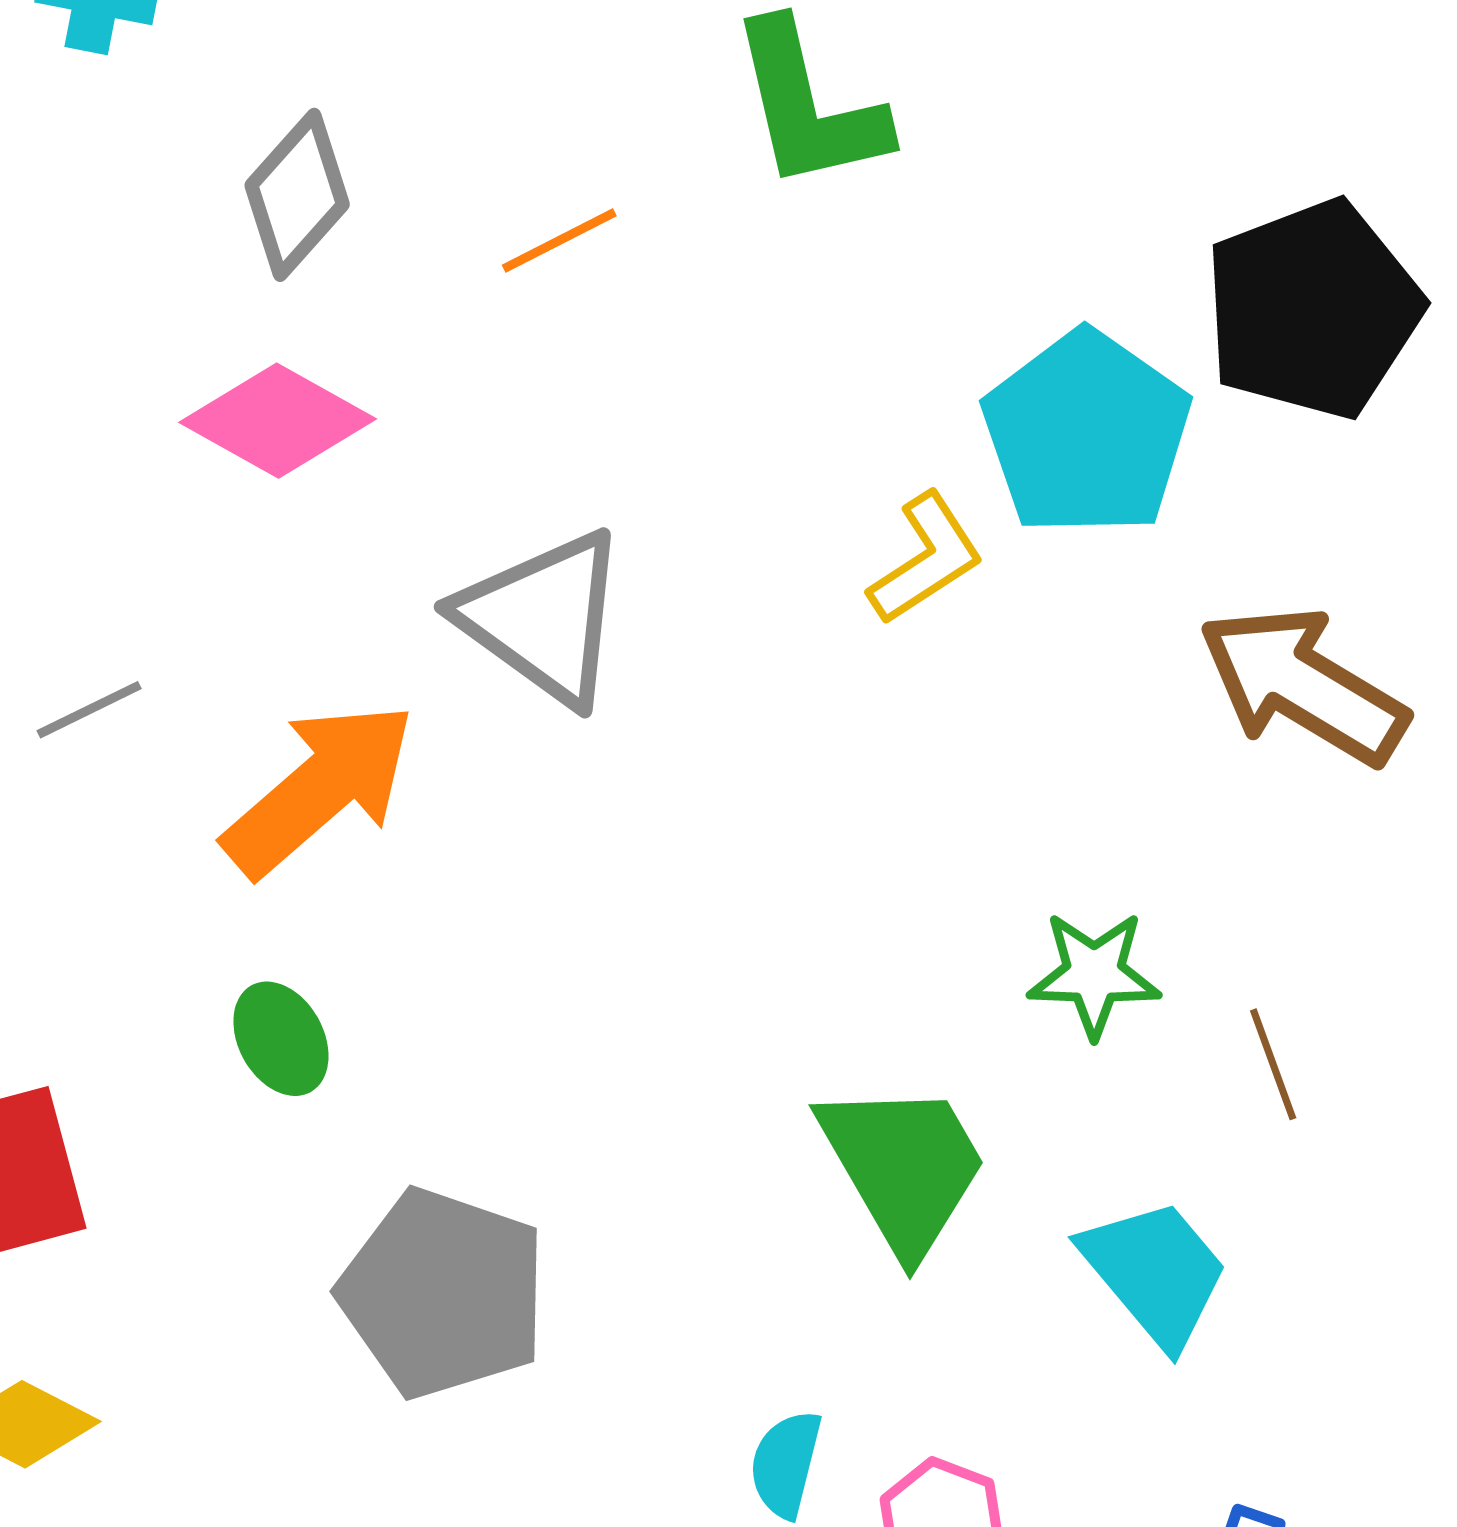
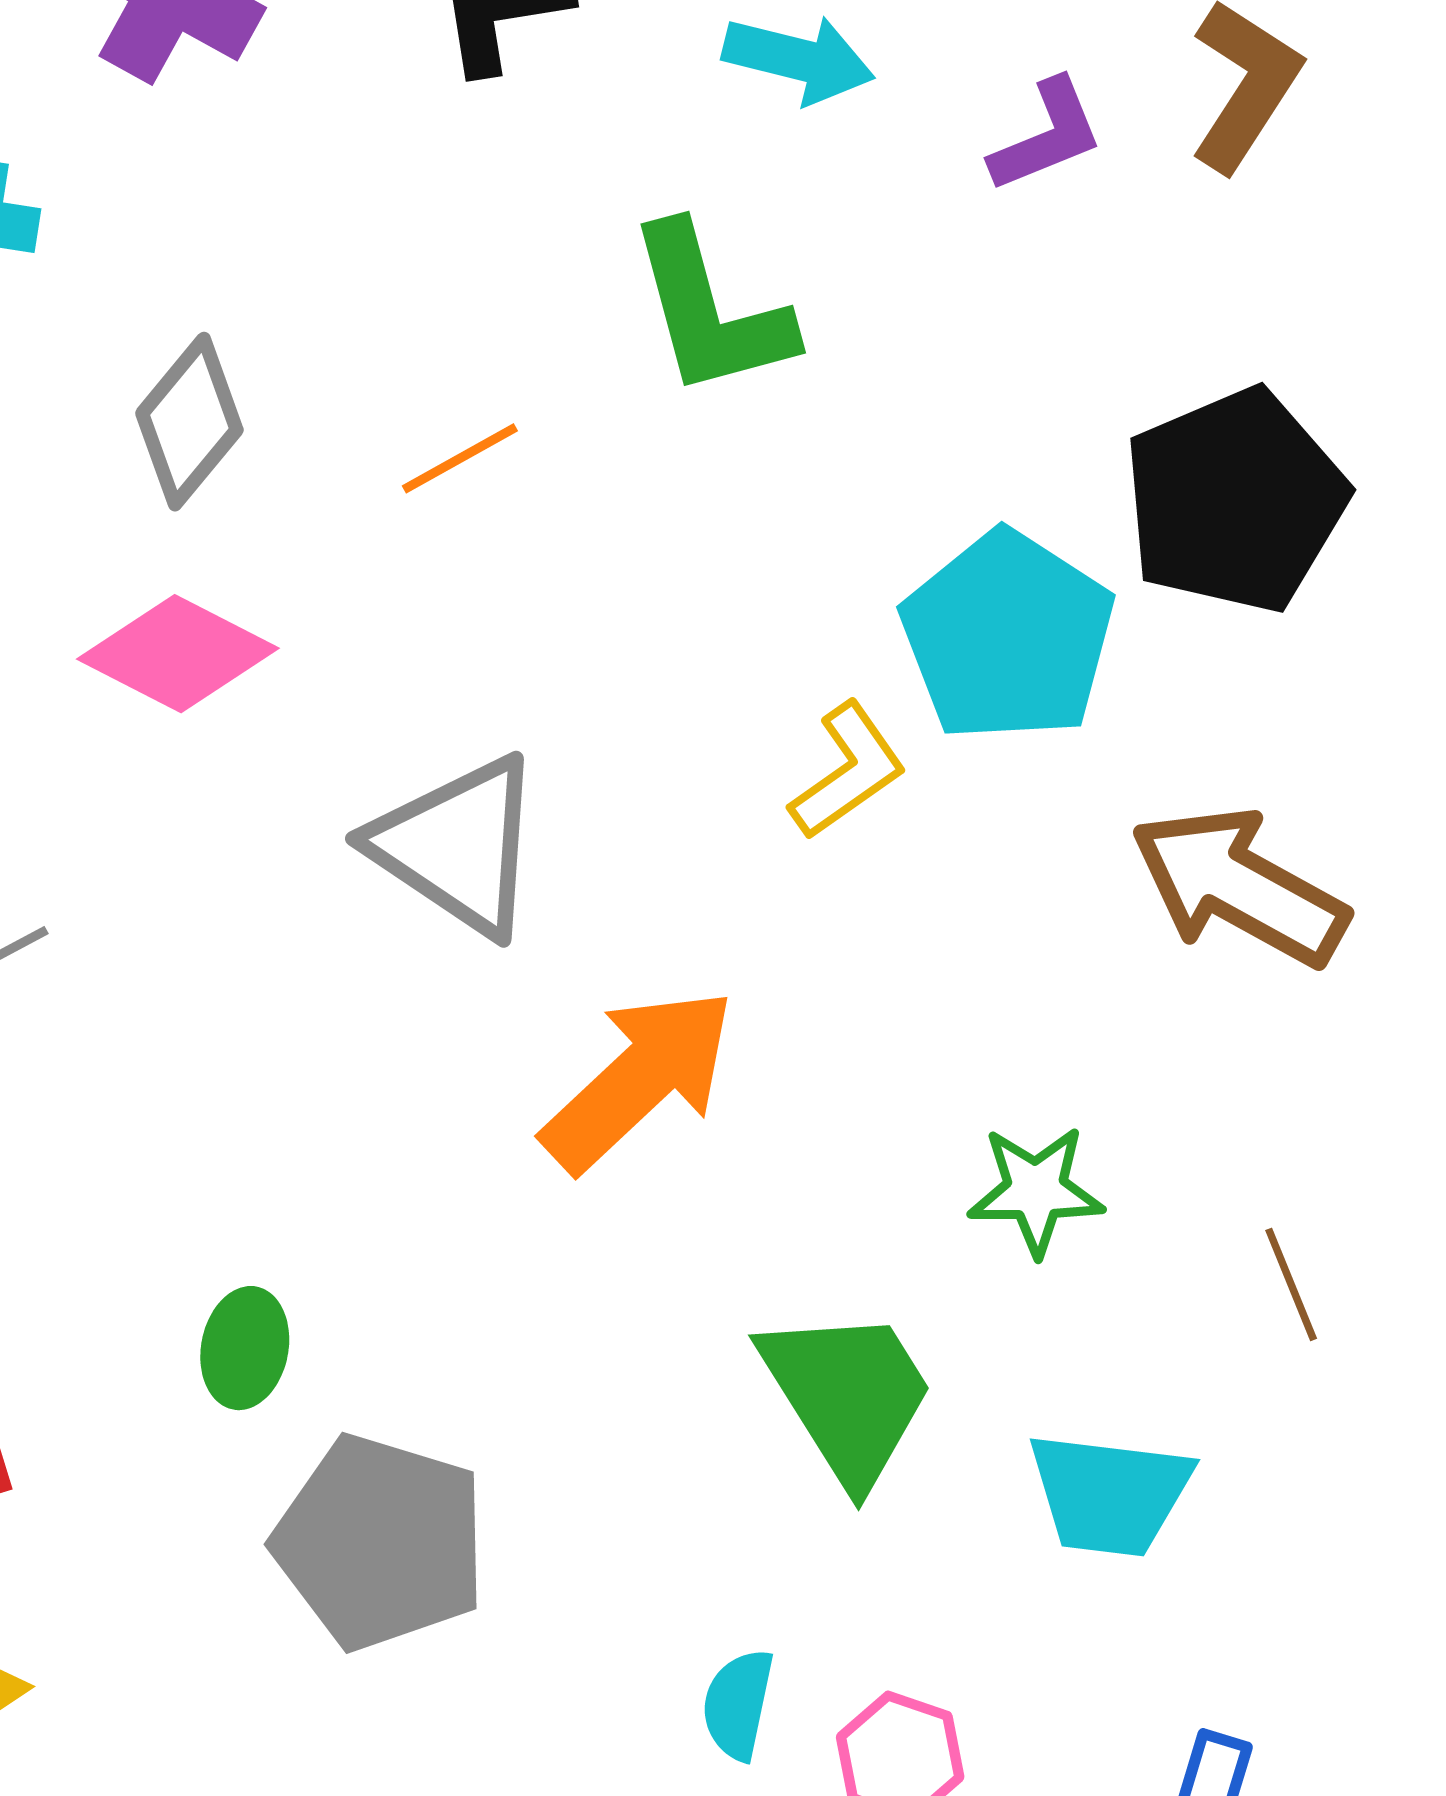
orange arrow: (320, 789) -> (639, 1079), moved
green ellipse: (281, 1039) -> (245, 1348), moved, turned 42
brown line: (1273, 1064) -> (1291, 1284), moved
cyan trapezoid: (1155, 1272) -> (1110, 1494), turned 139

